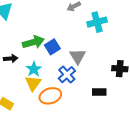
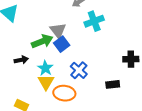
cyan cross: (97, 22) -> (94, 21), moved
gray triangle: (78, 56) -> (58, 30), moved
orange ellipse: (50, 96) -> (64, 93), turned 30

